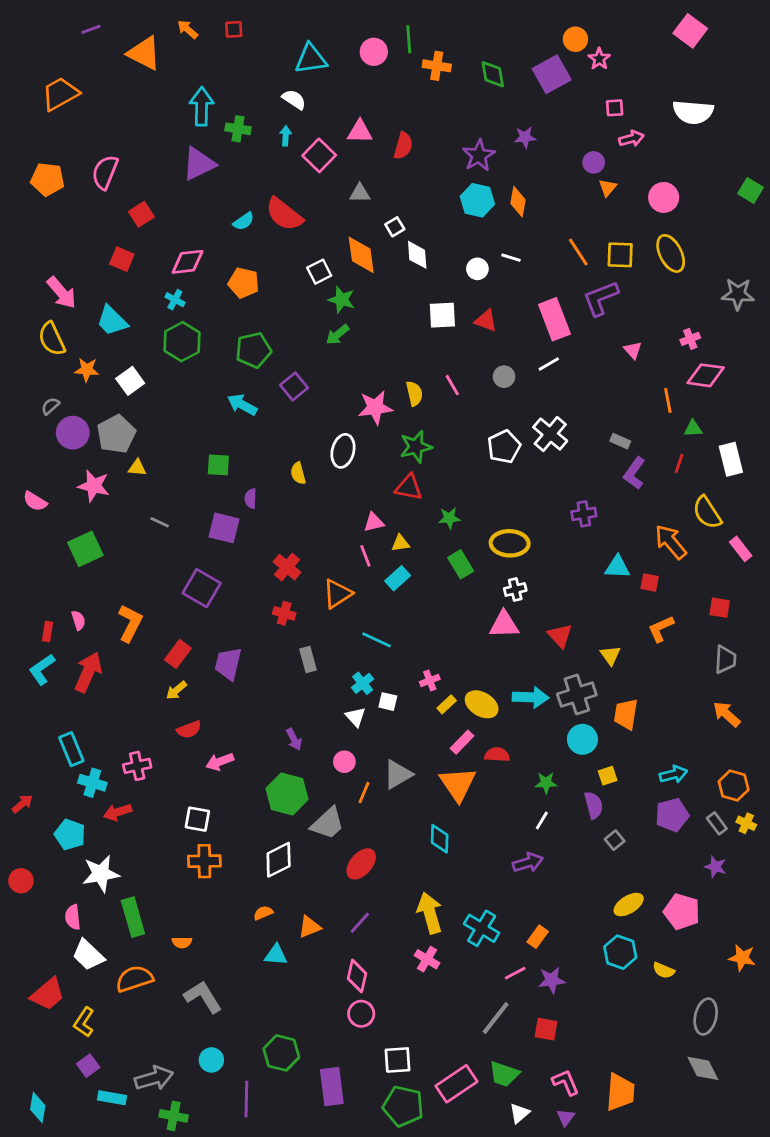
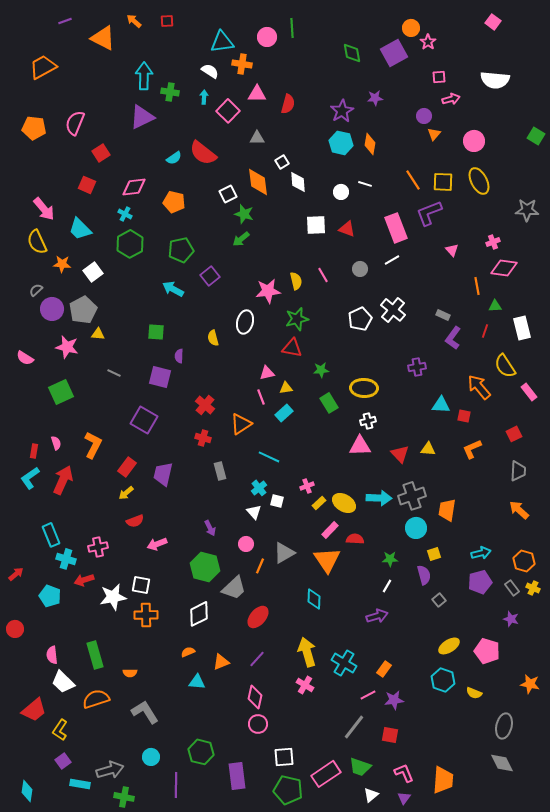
pink square: (690, 31) -> (493, 22), size x0.7
orange cross: (437, 66) -> (242, 64), moved
red square: (720, 608) -> (514, 434), turned -35
yellow triangle: (610, 655) -> (428, 449), moved, turned -49
white star: (101, 874) -> (113, 597), moved

